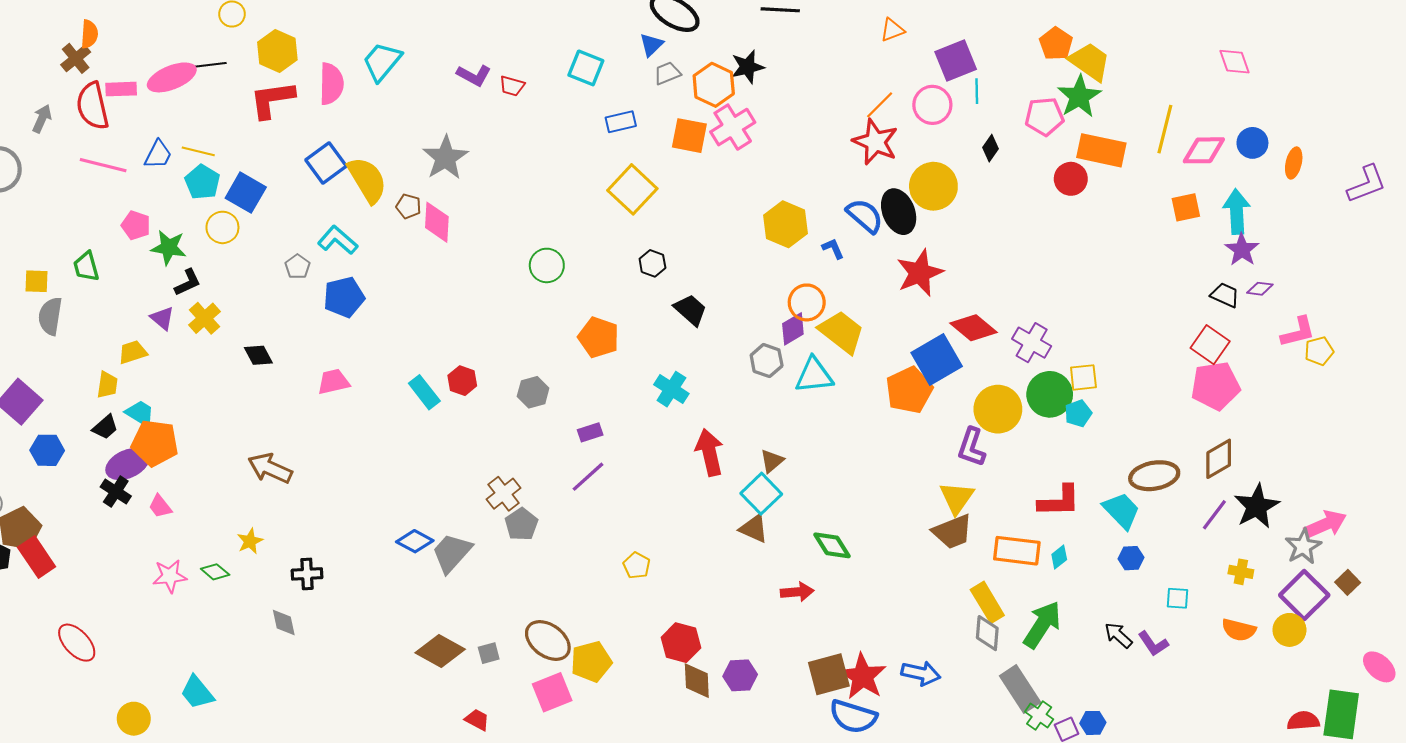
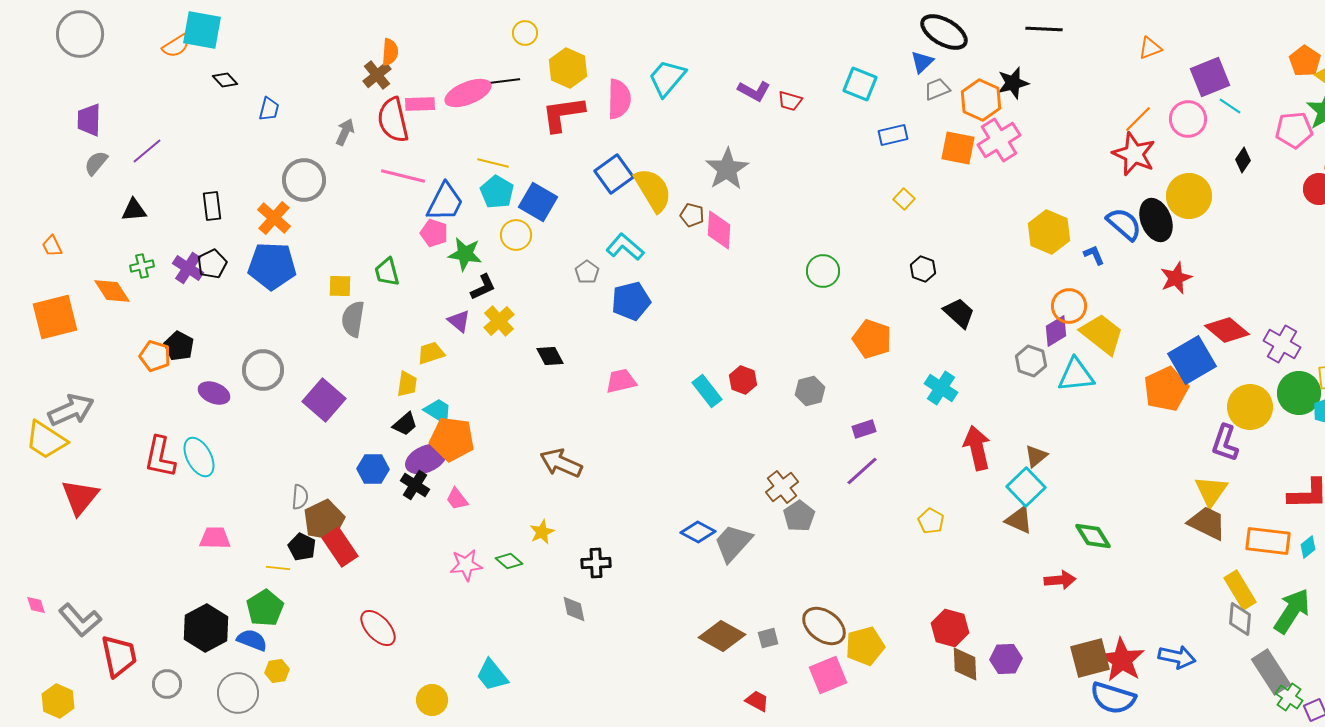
cyan line: (977, 91) -> (1230, 106), turned -55
blue trapezoid: (158, 155) -> (445, 202), moved, size x1.4
yellow square: (632, 189) -> (904, 199), size x0.5
red star: (920, 273) -> (1176, 278), size x0.7
blue hexagon: (47, 450) -> (373, 469), moved
brown trapezoid: (952, 532) -> (1207, 523), turned -132
yellow pentagon: (637, 565) -> (931, 521), moved

